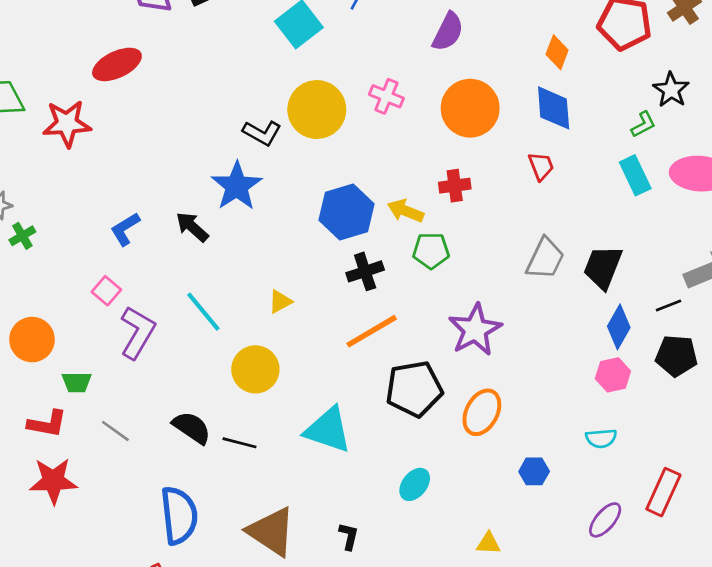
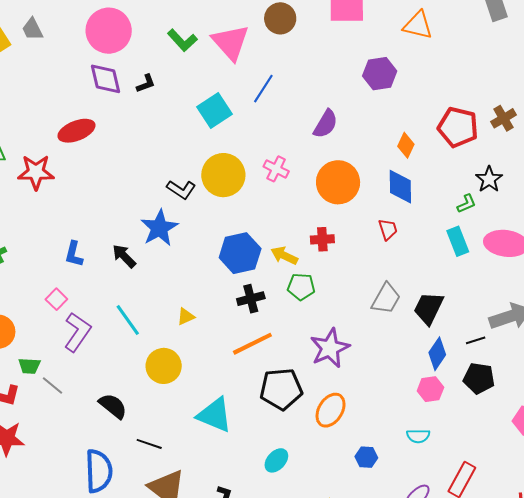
blue L-shape: (125, 229) -> (74, 254), turned -48
gray line: (115, 431) -> (53, 386), moved
black line: (240, 443) -> (149, 444), moved

